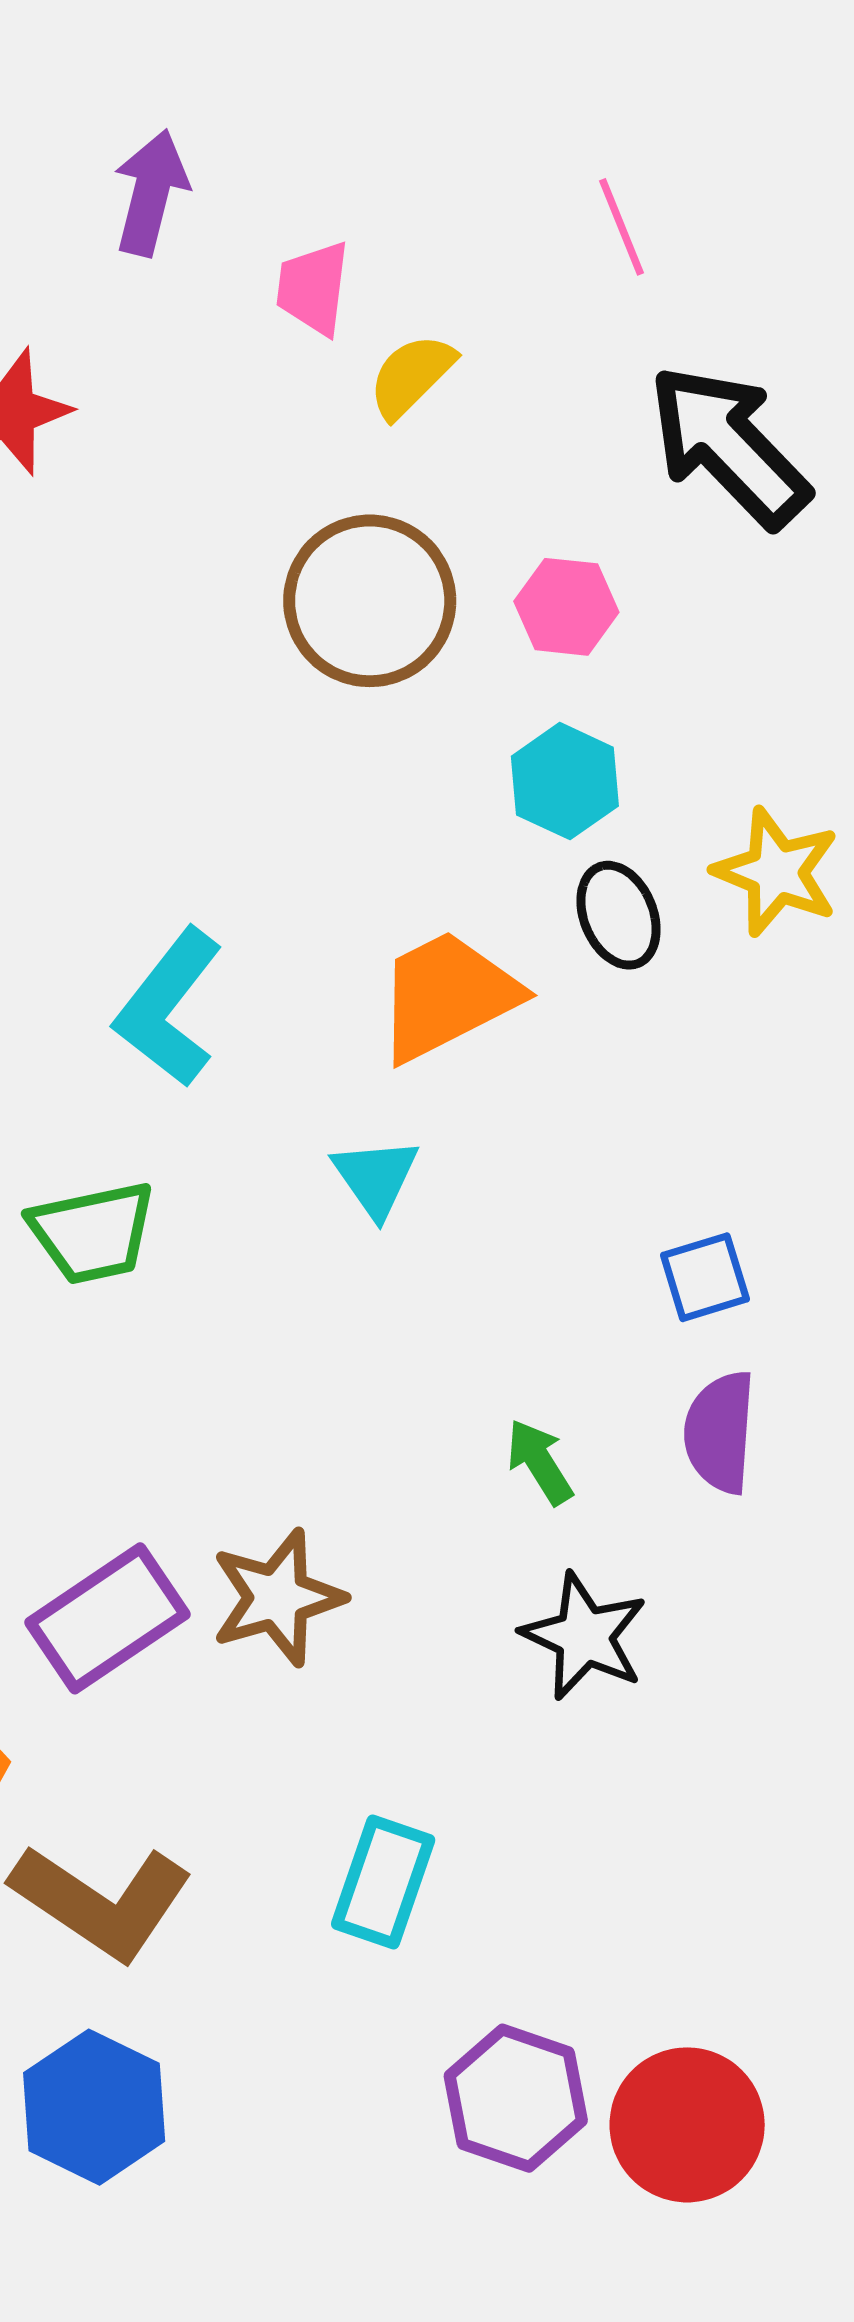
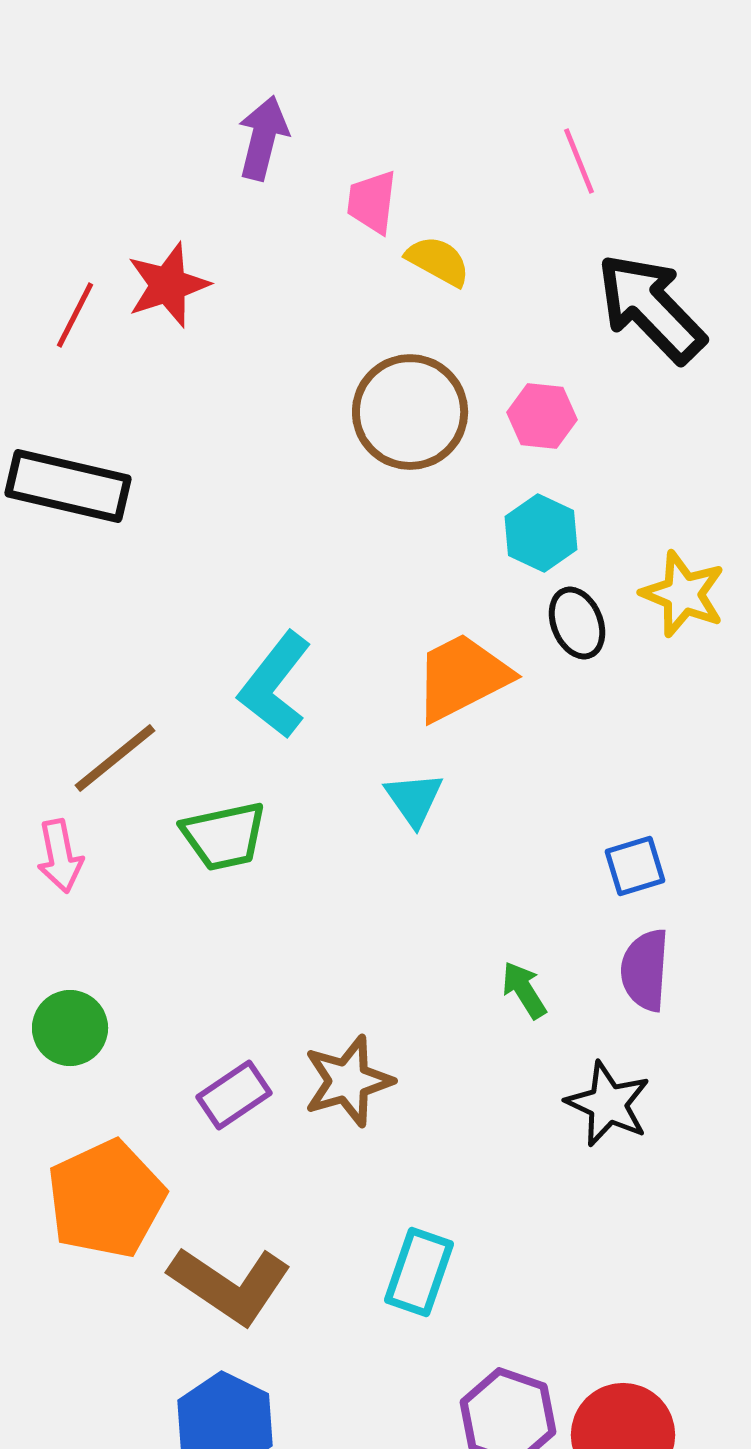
yellow semicircle: (411, 376) -> (438, 261), turned 74
purple rectangle: (108, 1618) -> (234, 1095), size x0.7
black star: (584, 1636) -> (608, 1104), moved

